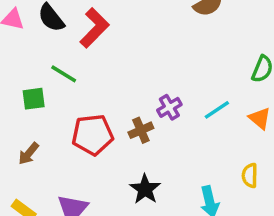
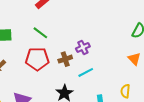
green line: (64, 74) -> (40, 33), moved
cyan line: (217, 110) -> (86, 72), moved

